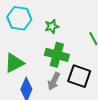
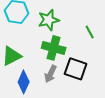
green star: (52, 26) -> (49, 20), size x1.5

